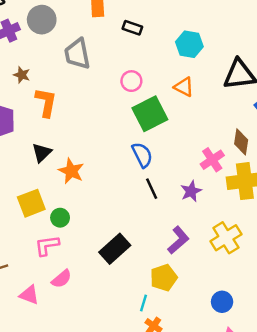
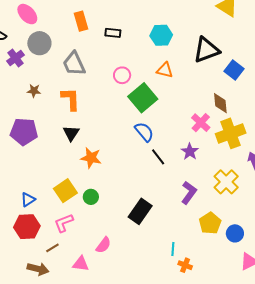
orange L-shape: (46, 102) -> (71, 99), moved
black triangle: (42, 153) -> (71, 133), moved
pink L-shape: (47, 245) -> (64, 223), moved
yellow pentagon: (164, 278) -> (210, 223), moved

